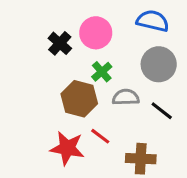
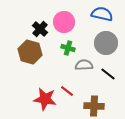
green cross: (102, 72) -> (68, 48), turned -32
brown hexagon: (79, 99) -> (30, 52), moved

